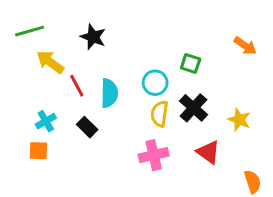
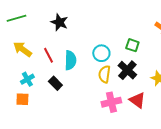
yellow arrow: (50, 62) -> (22, 49), moved
green square: (191, 64) -> (132, 45), moved
pink cross: (154, 155) -> (111, 102), moved

